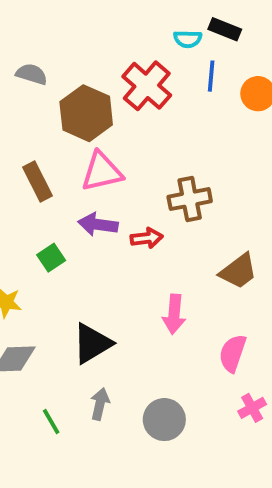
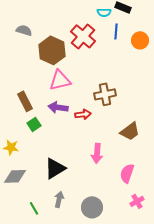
brown rectangle: (37, 181) -> (25, 101), moved

